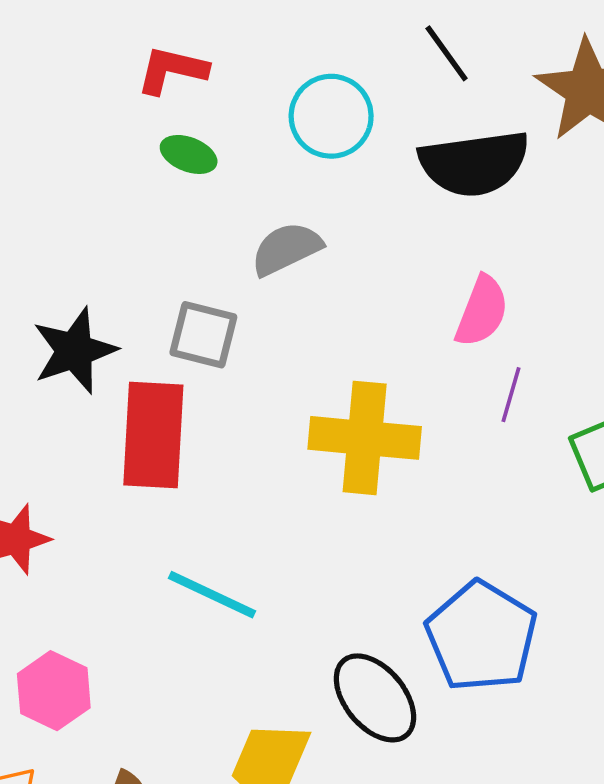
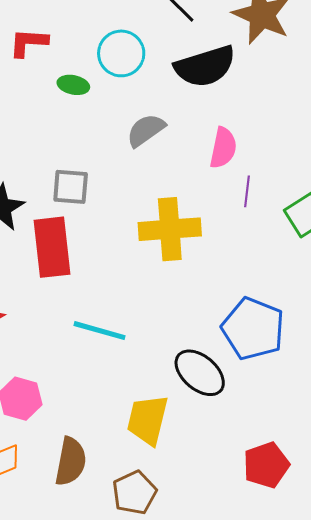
green ellipse: (189, 154) -> (73, 85), moved
gray semicircle: (286, 249) -> (146, 130), moved

